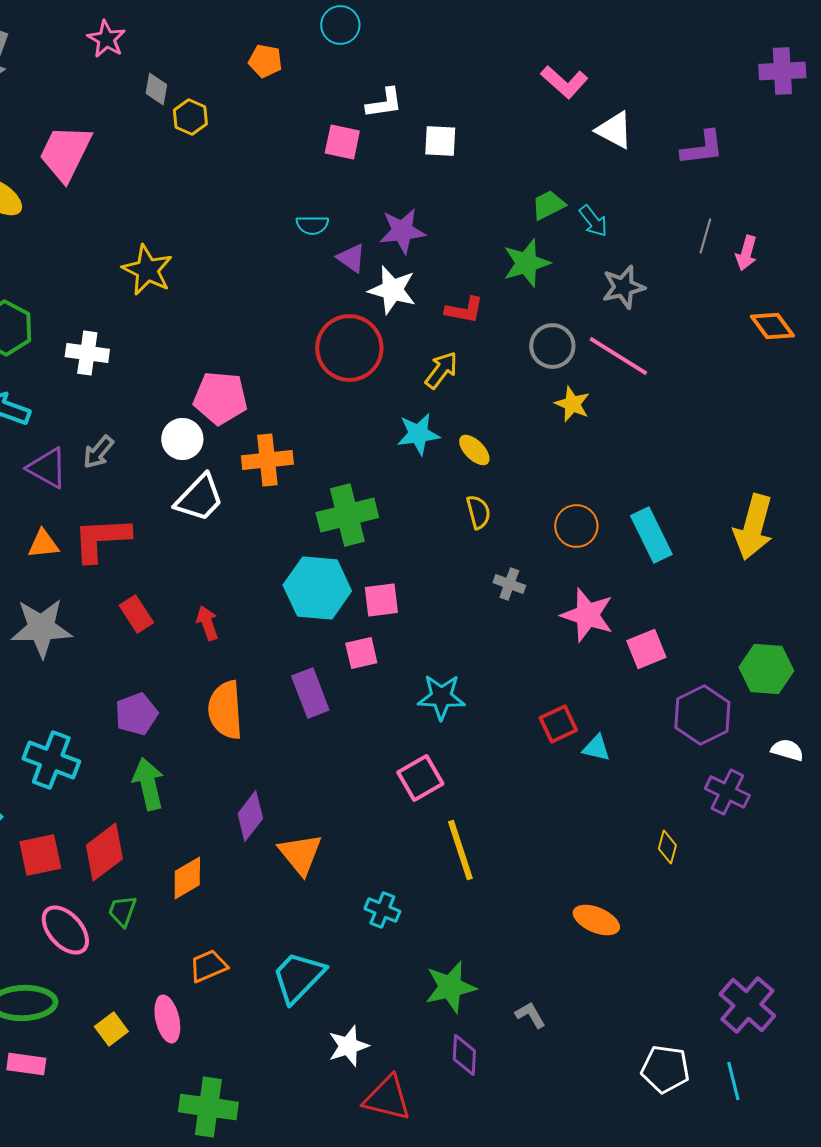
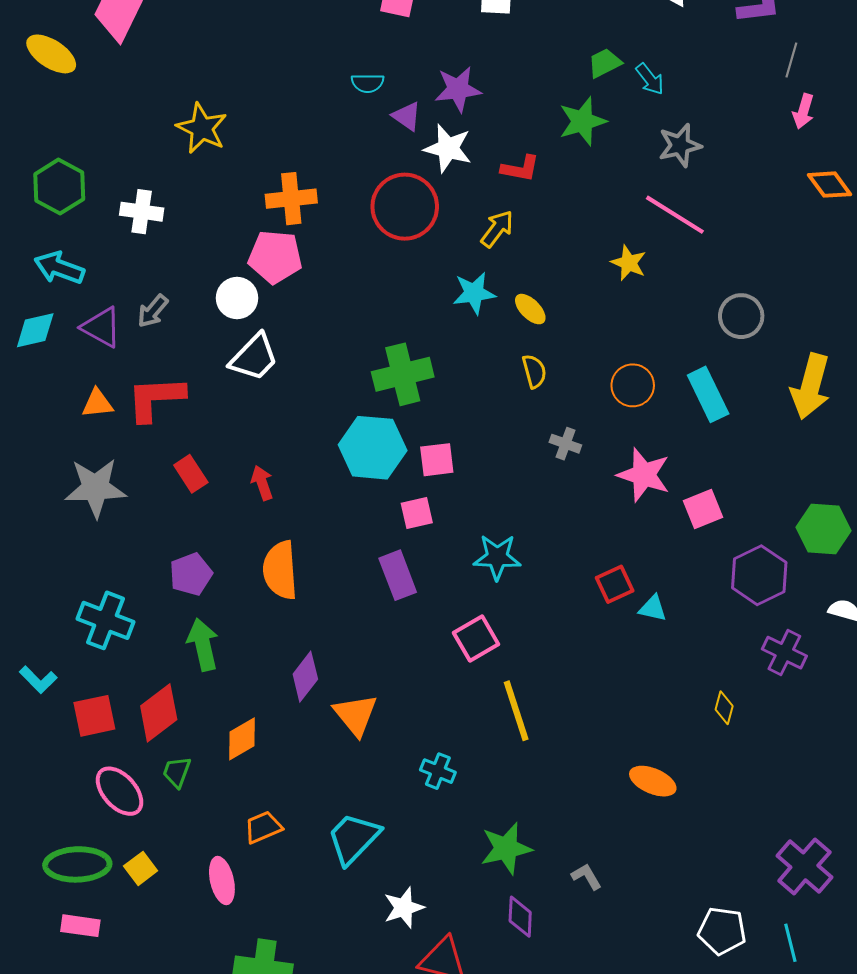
gray line: (705, 236) -> (791, 60), moved
gray circle: (552, 346) -> (741, 316), moved
orange cross: (267, 460) -> (291, 199), moved
purple rectangle: (310, 693) -> (398, 575), moved
yellow square: (111, 1029) -> (141, 868), moved

